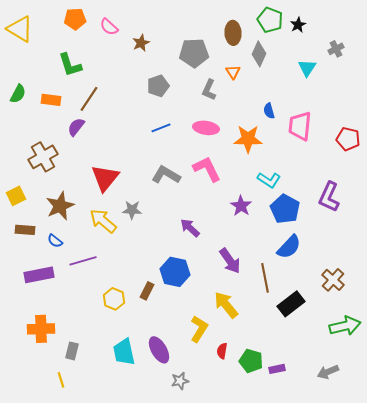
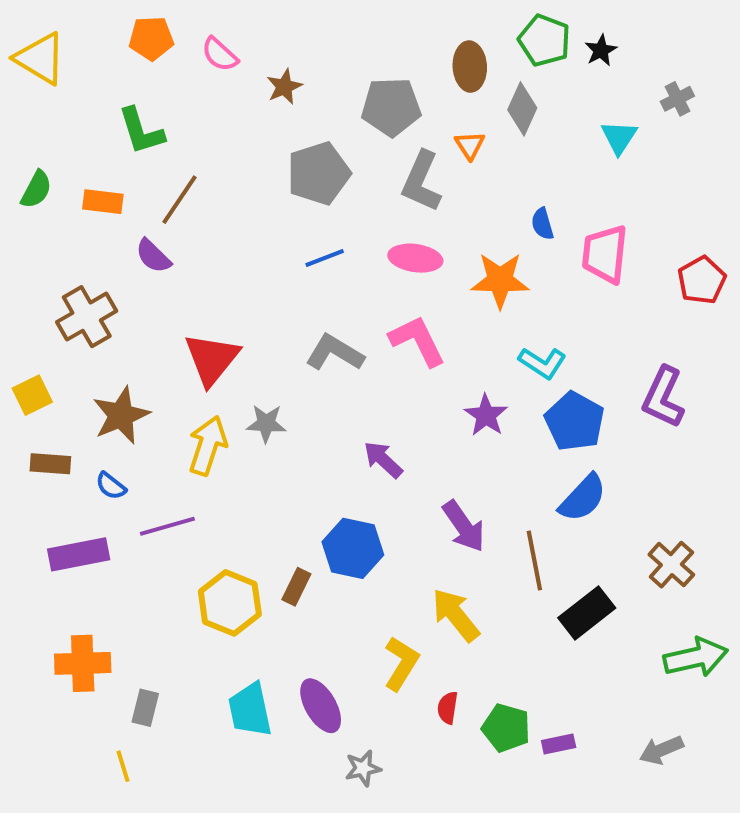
gray pentagon: (158, 86) -> (319, 173), size x1.4
gray L-shape: (209, 90) -> (421, 181), size x1.4
purple semicircle: (76, 127) -> (153, 256), turned -84
red pentagon: (348, 139) -> (702, 280), turned 30
yellow arrow: (103, 221) -> (208, 446), turned 68
yellow hexagon: (114, 299) -> (230, 603), size x1.4

